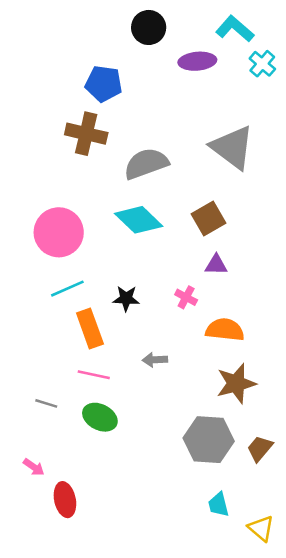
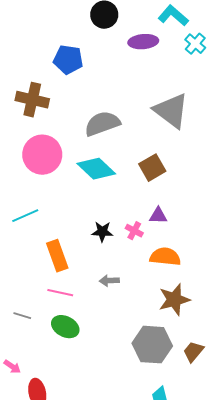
brown cross: (86, 134) -> (32, 100), moved
pink circle: (59, 232) -> (42, 155), moved
purple triangle: (216, 265) -> (158, 216), moved
cyan line: (67, 289) -> (25, 216), moved
black star: (126, 299) -> (102, 232), moved

